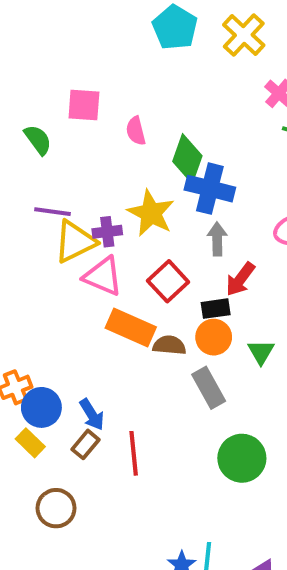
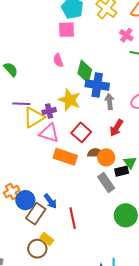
pink square: (84, 105) -> (67, 30), moved
gray arrow: (217, 239) -> (110, 102), moved
black rectangle: (216, 309) -> (122, 171), moved
brown semicircle: (169, 345) -> (95, 153), moved
yellow rectangle: (30, 443) -> (47, 239), moved
brown rectangle: (86, 444) -> (36, 214), moved, size x1.5

